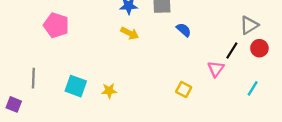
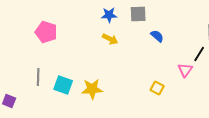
gray line: (33, 78) -> (38, 77), moved
yellow star: (109, 91) -> (92, 89), size x1.5

